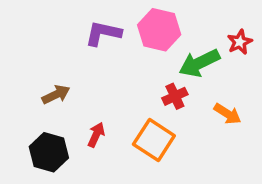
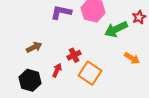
red cross: (175, 96) -> (74, 55), moved

